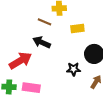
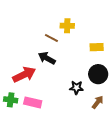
yellow rectangle: (77, 29) -> (97, 47), moved

